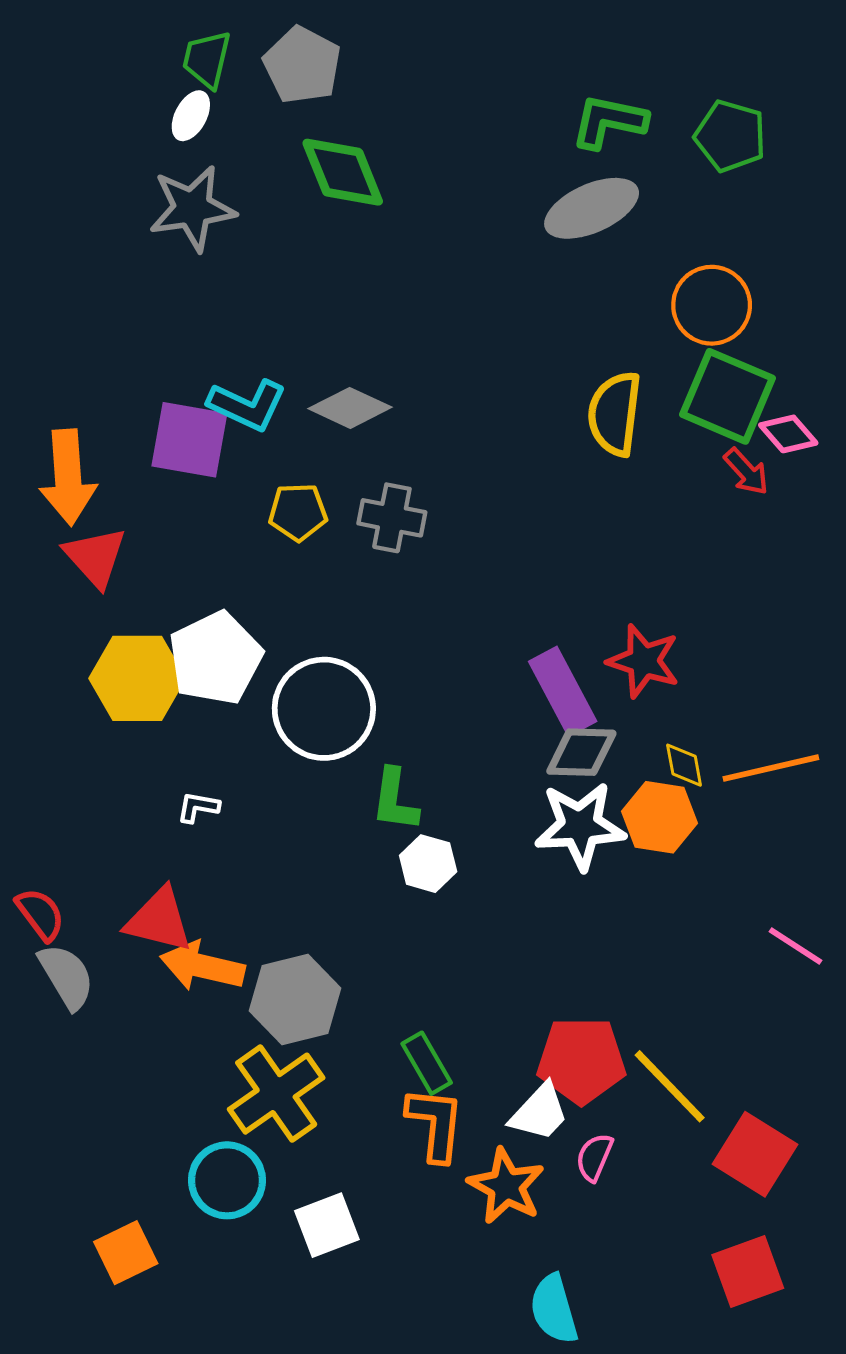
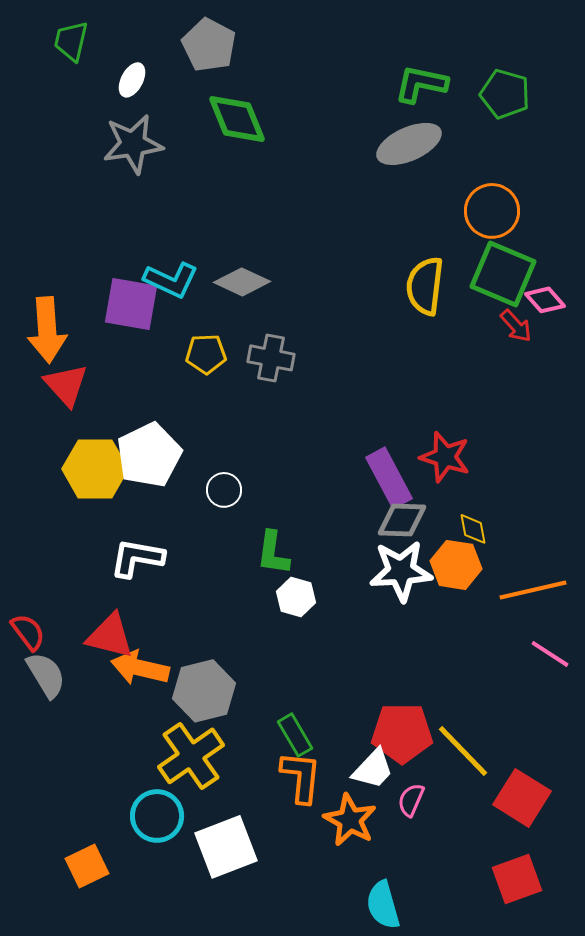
green trapezoid: (207, 59) -> (71, 41), moved
white circle: (324, 709) -> (224, 490), size x0.5
orange line: (771, 768) -> (533, 590), moved
white L-shape: (198, 807) -> (137, 558), size x1.8
white square: (327, 1225) -> (226, 847), size x1.4

